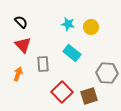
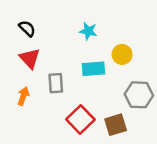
yellow circle: (91, 27) -> (122, 54), moved
cyan rectangle: (72, 53) -> (93, 69), turned -42

